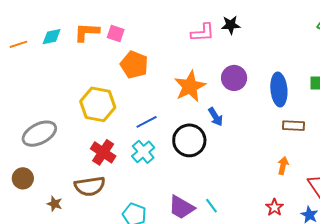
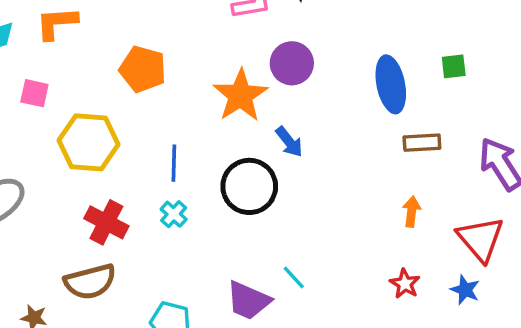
pink square: (116, 34) -> (34, 93), moved
purple circle: (234, 78) -> (292, 63), moved
blue line: (147, 122) -> (174, 163), turned -55
cyan cross: (143, 152) -> (174, 214), size x0.7
cyan line: (211, 206) -> (294, 277), moved

